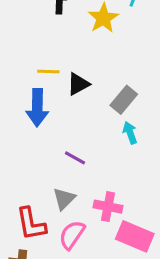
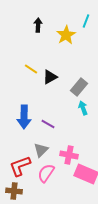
yellow line: (48, 71) -> (31, 69), turned 32
blue arrow: (37, 108) -> (24, 117), moved
red L-shape: (31, 224) -> (20, 166), turned 80

